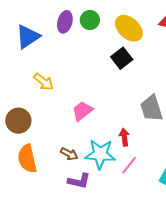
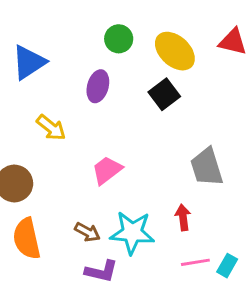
purple ellipse: (65, 22) -> (98, 86), moved
red arrow: (124, 137) -> (183, 217), moved
pink line: (129, 165) -> (195, 262), moved, turned 42

